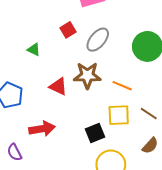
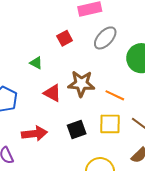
gray ellipse: (98, 40) -> (105, 38), moved
green triangle: (34, 50) -> (36, 63), moved
black square: (95, 133) -> (77, 130), moved

